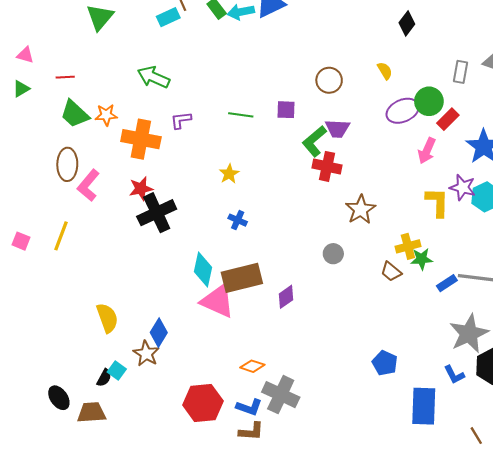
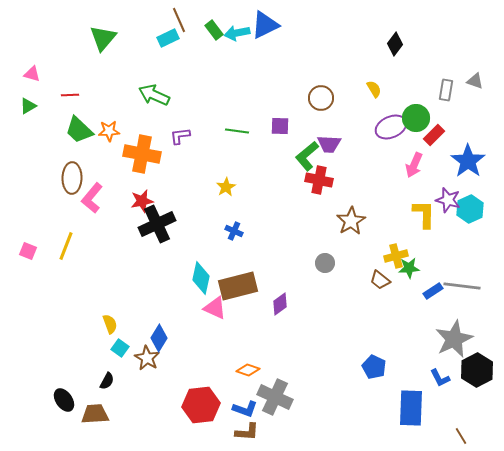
pink triangle: (218, 301) -> (215, 308), size x0.7
yellow semicircle: (107, 318) -> (110, 324), size x0.7
cyan square: (117, 370) -> (120, 348), moved

